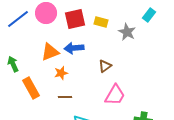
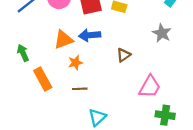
gray star: (127, 32) -> (162, 33), moved
pink trapezoid: (115, 95) -> (150, 87), moved

